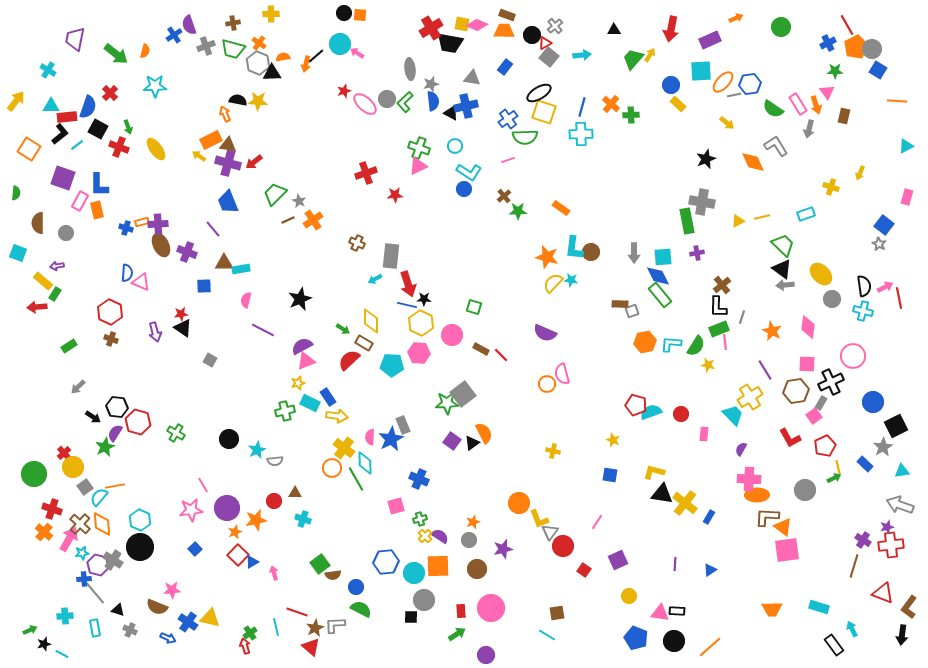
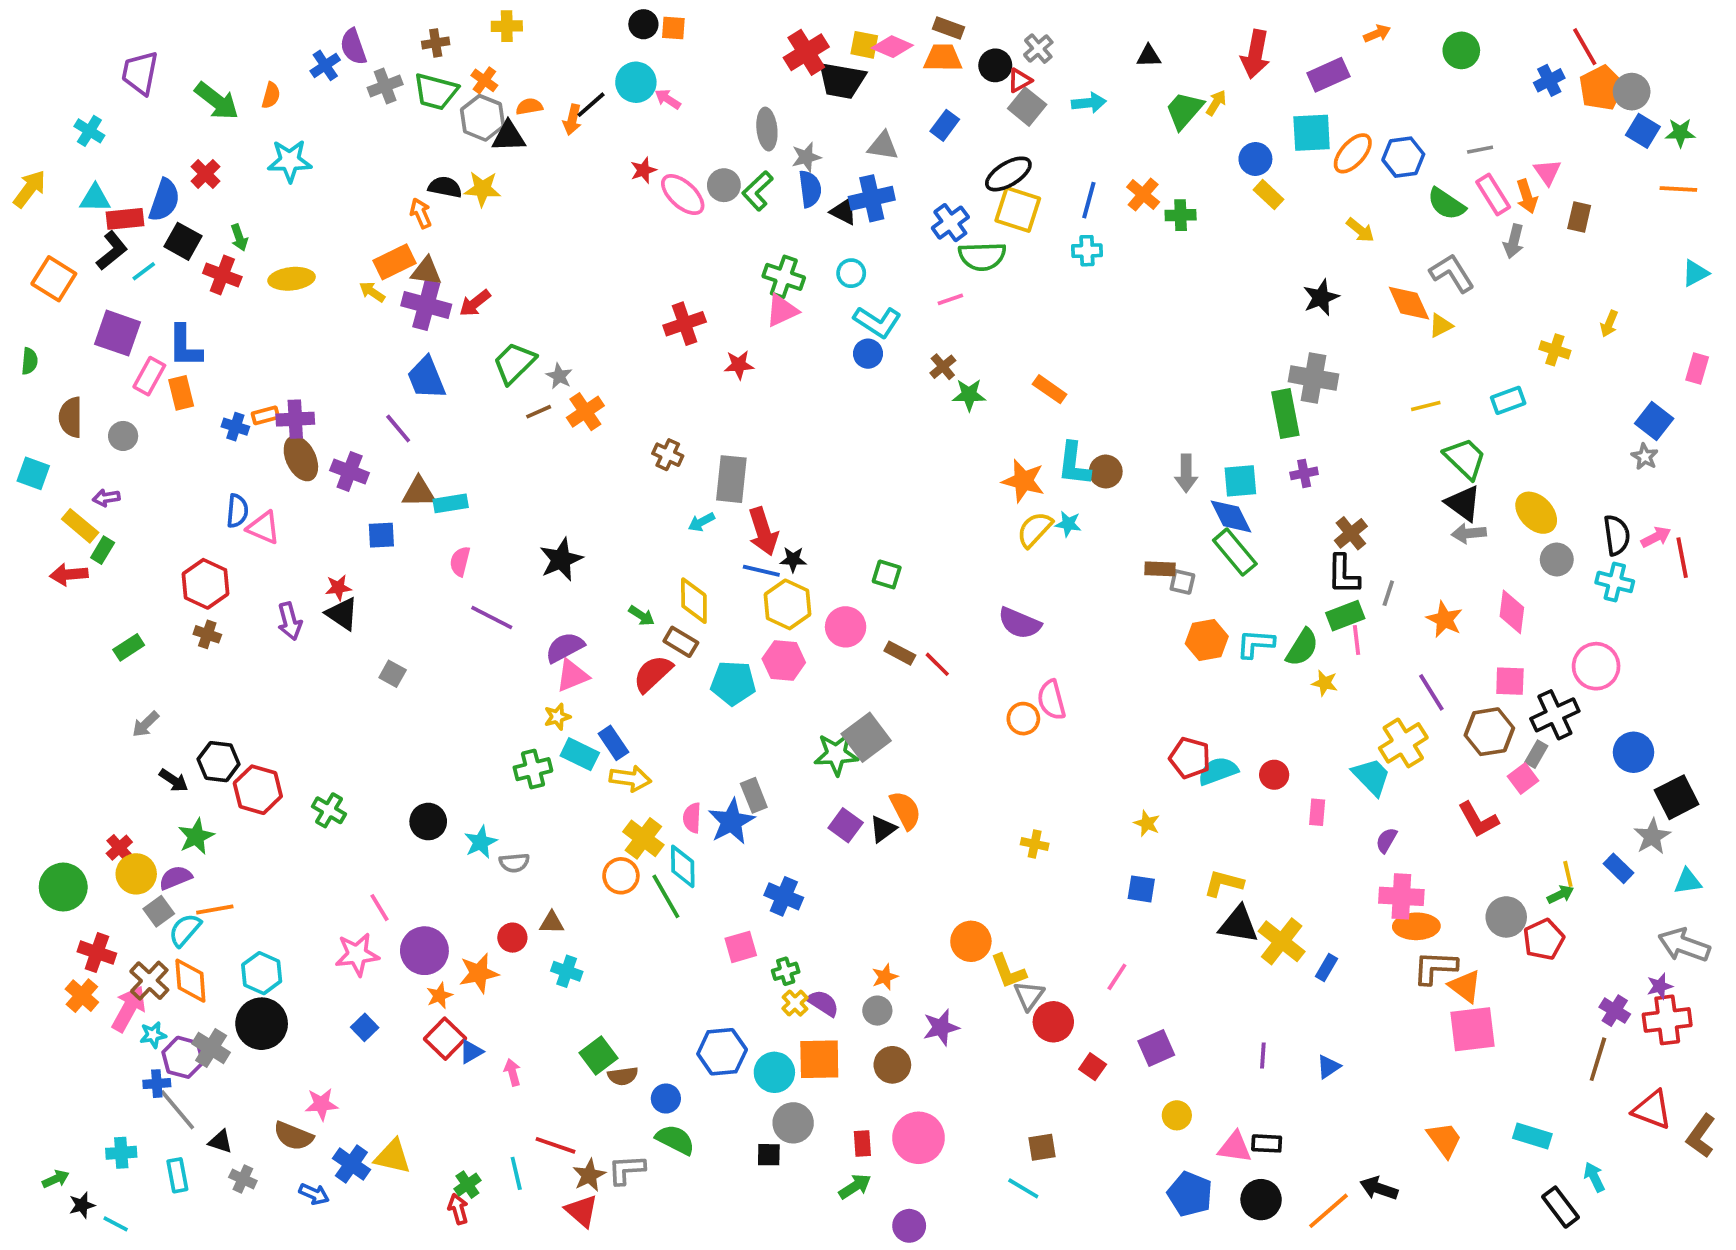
green star: (835, 71) -> (1680, 133), moved
gray line: (734, 95) -> (1480, 150), moved
cyan cross: (581, 134) -> (1087, 251), size x0.7
yellow ellipse: (156, 149) -> (292, 279), turned -60
yellow triangle: (738, 221) -> (1441, 326), moved
gray square: (632, 311) -> (1182, 582), turned 32
purple semicircle: (115, 433) -> (176, 878), moved, turned 36
red pentagon: (825, 446) -> (1544, 939), moved
orange trapezoid: (772, 609) -> (1444, 1140), turned -125
black arrow: (902, 635) -> (1379, 1188), moved, turned 102

